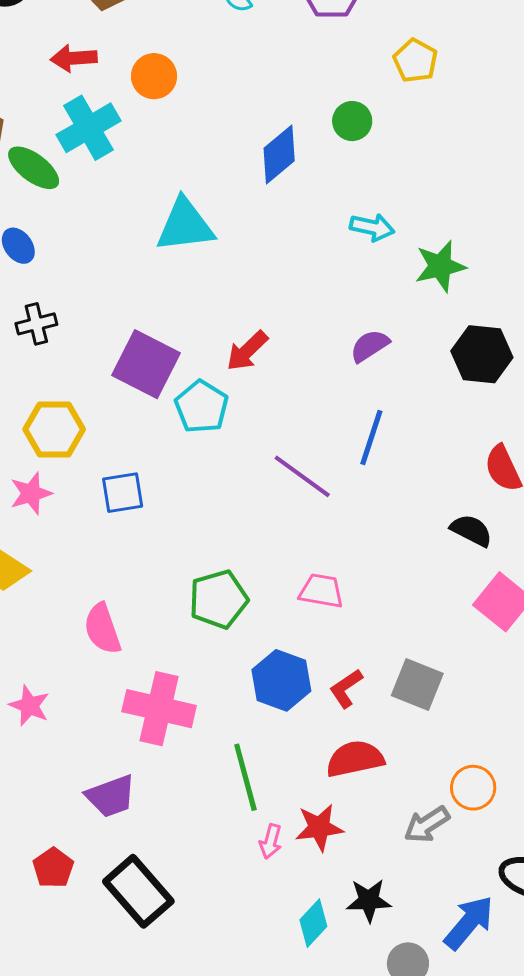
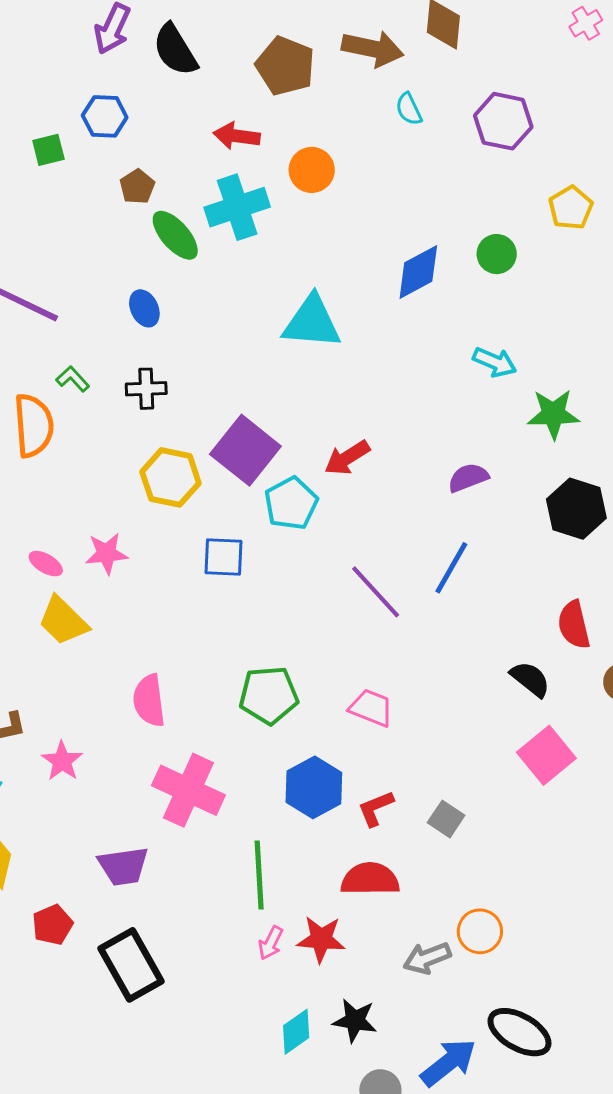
yellow hexagon: (54, 429) -> (171, 477), moved
blue square: (123, 493) -> (224, 557), moved
gray square: (417, 684) -> (446, 819), size x0.7

